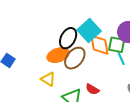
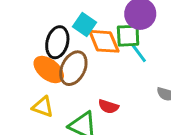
cyan square: (89, 31) -> (84, 25), size x0.7
orange ellipse: (58, 55) -> (49, 70), turned 70

